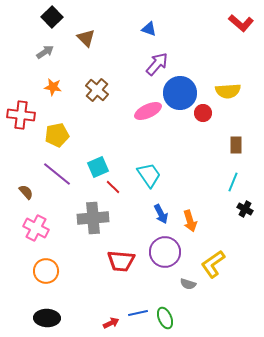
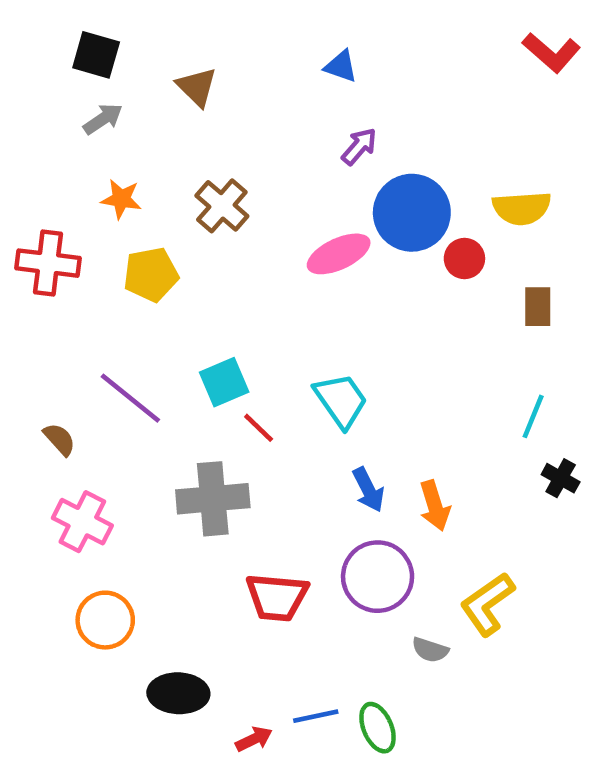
black square: (52, 17) -> (96, 55), moved, turned -30
purple arrow: (157, 64) -> (359, 146), size x0.7
yellow pentagon: (57, 135) -> (151, 275), moved
brown rectangle: (236, 145) -> (538, 307), moved
black ellipse: (47, 318) -> (178, 693), moved

